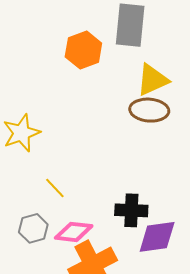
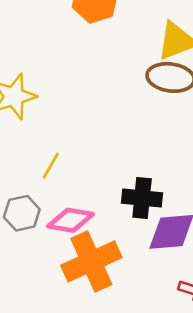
yellow line: (55, 188) -> (51, 166), turned 70

